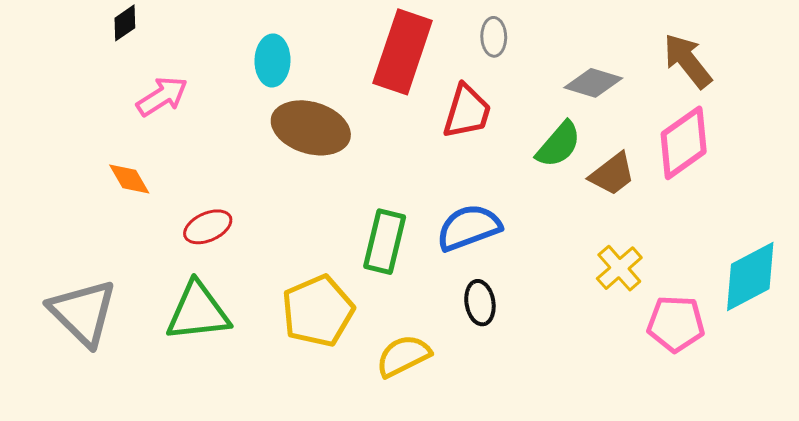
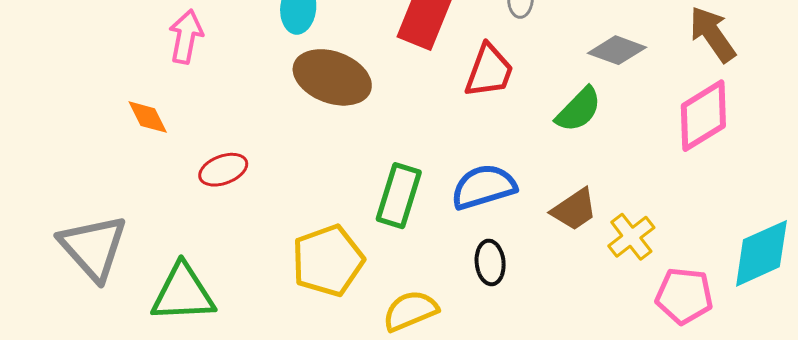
pink arrow: (162, 96) -> (186, 37), turned -50
brown trapezoid: (612, 174) -> (574, 209), moved
green triangle: (198, 312) -> (183, 293), moved

